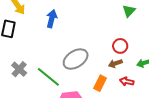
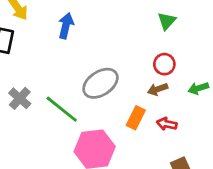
green triangle: (129, 11) -> (167, 21), moved
red arrow: (127, 81) -> (167, 124), moved

